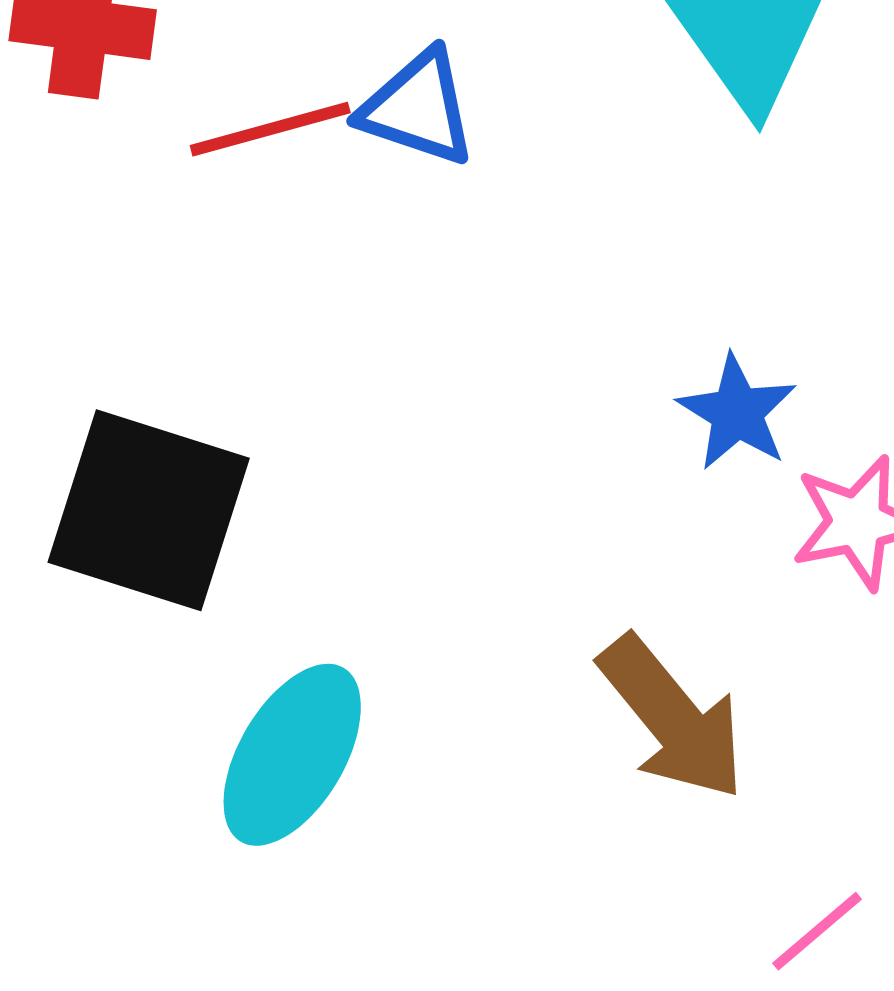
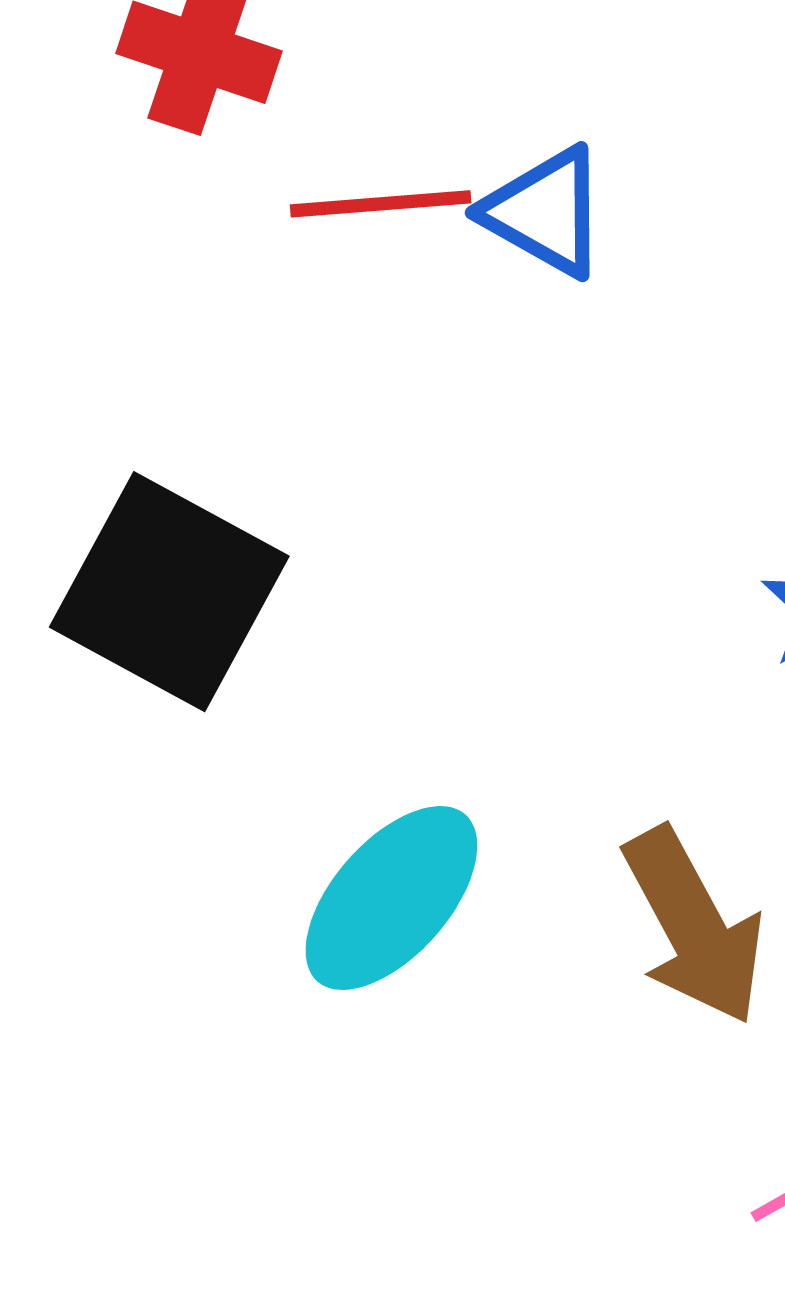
cyan ellipse: (292, 755) -> (391, 898), moved

